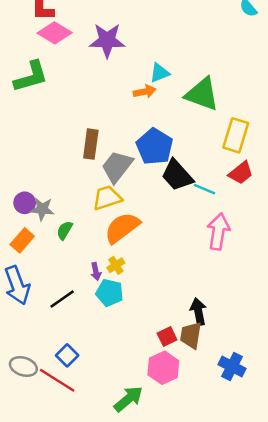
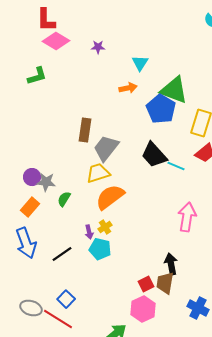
purple star: (107, 40) -> (98, 47), size x0.5
cyan triangle: (160, 73) -> (140, 63), moved, turned -36
green L-shape: (31, 77) -> (37, 76), size x0.7
blue pentagon: (155, 147) -> (161, 109), moved
pink arrow: (218, 232) -> (187, 217), moved

